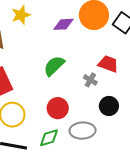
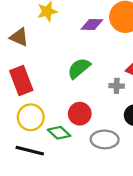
gray cross: (90, 80) -> (117, 86), turned -32
green diamond: (49, 138) -> (59, 133), moved, turned 55

